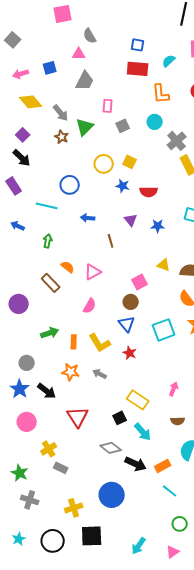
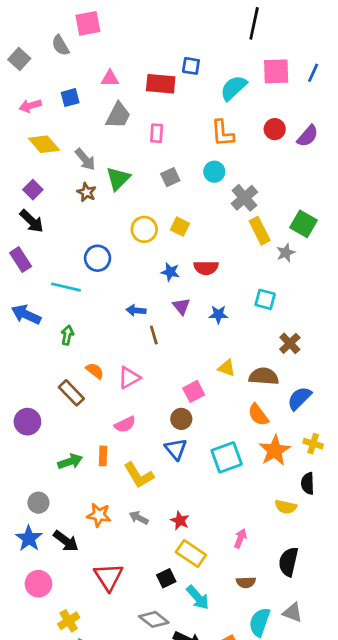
gray semicircle: (90, 36) -> (60, 45), moved
cyan semicircle: (169, 61) -> (233, 88), size x1.5
red rectangle: (138, 69) -> (161, 84), moved
pink rectangle: (108, 106) -> (157, 133), moved
blue star: (123, 186) -> (170, 272), moved
blue arrow: (88, 218) -> (136, 310), moved
blue arrow: (18, 226) -> (26, 315), size x1.5
pink semicircle: (90, 306) -> (125, 424), turned 35
orange rectangle: (74, 342) -> (103, 456), moved
red star: (130, 353) -> (180, 521), moved

